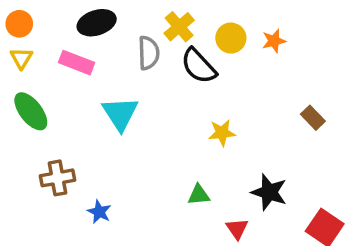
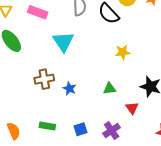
brown cross: (57, 178) -> (44, 79), moved
blue star: (99, 212) -> (70, 89), moved

